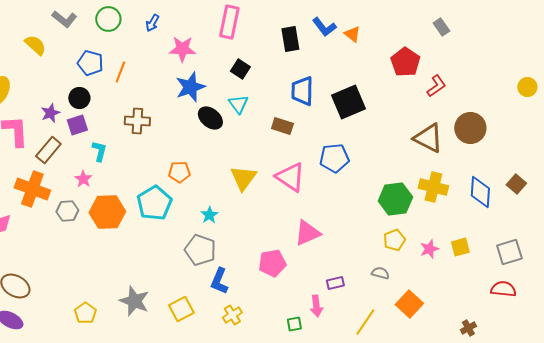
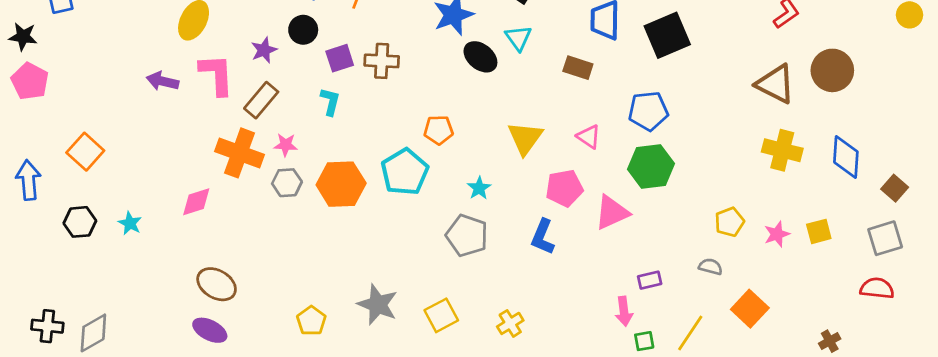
purple square: (77, 125) -> (340, 58), moved
pink triangle: (290, 177) -> (589, 137), size x0.6
pink star: (83, 179) -> (286, 145), moved, turned -30
brown square: (516, 184) -> (895, 188), moved
green hexagon: (395, 199) -> (651, 166), moved
pink pentagon: (272, 263) -> (564, 188), moved
blue L-shape: (219, 281) -> (543, 237), moved
green square: (294, 324) -> (644, 341), moved

